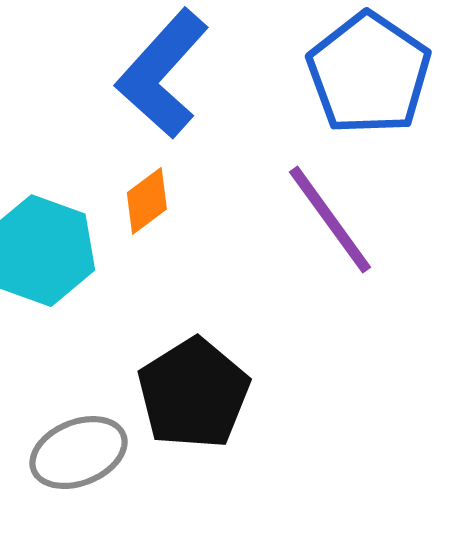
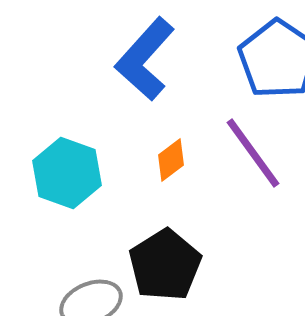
orange diamond: (147, 201) -> (171, 160), moved

